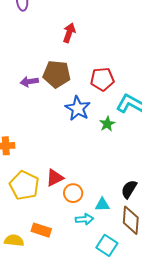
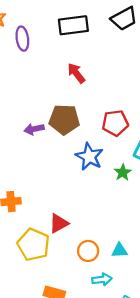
red arrow: (69, 33) -> (76, 73), turned -54
red triangle: (55, 178) -> (59, 223), moved
cyan triangle: (102, 205) -> (119, 250), moved

